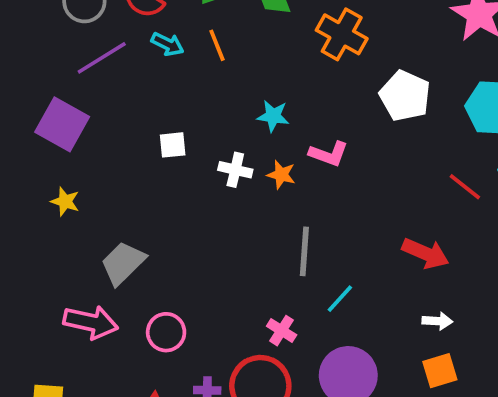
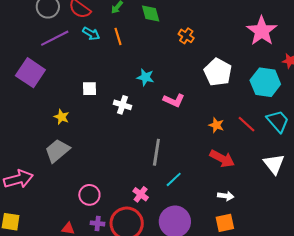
orange cross: (342, 34) -> (186, 36), size x0.6
orange star: (281, 175) -> (216, 125), moved
yellow star: (65, 201) -> (62, 117), moved
pink arrow: (91, 322) -> (18, 179), moved, turned -32
pink circle: (166, 332) -> (89, 195), moved

